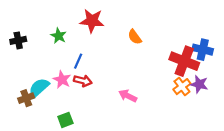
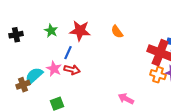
red star: (92, 21) -> (80, 31), moved
orange cross: (182, 87) -> (158, 75), turned -35
pink arrow: (128, 96) -> (126, 99), moved

